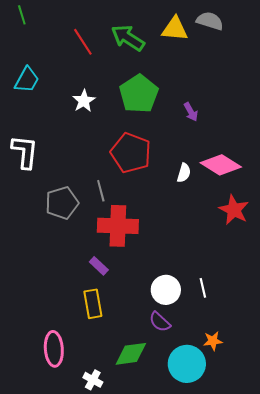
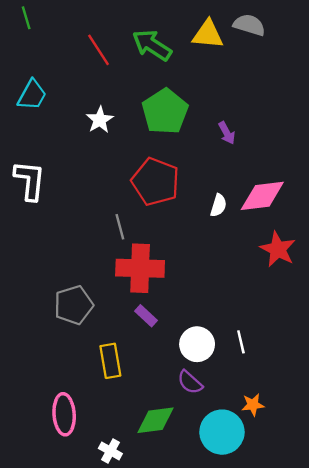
pink diamond: (221, 165) -> (262, 196), turned -39
gray pentagon: (62, 203) -> (74, 305), moved
purple rectangle: (99, 266) -> (146, 316), moved

